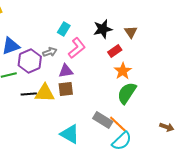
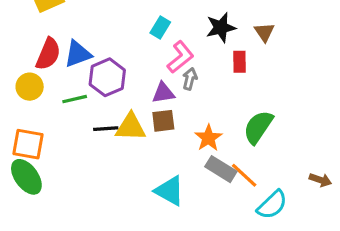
red rectangle: (115, 51) -> (240, 62), turned -56
gray arrow: (50, 52) -> (190, 79), moved, turned -56
orange star: (123, 71) -> (208, 138), moved
cyan semicircle: (122, 141) -> (272, 205), moved

